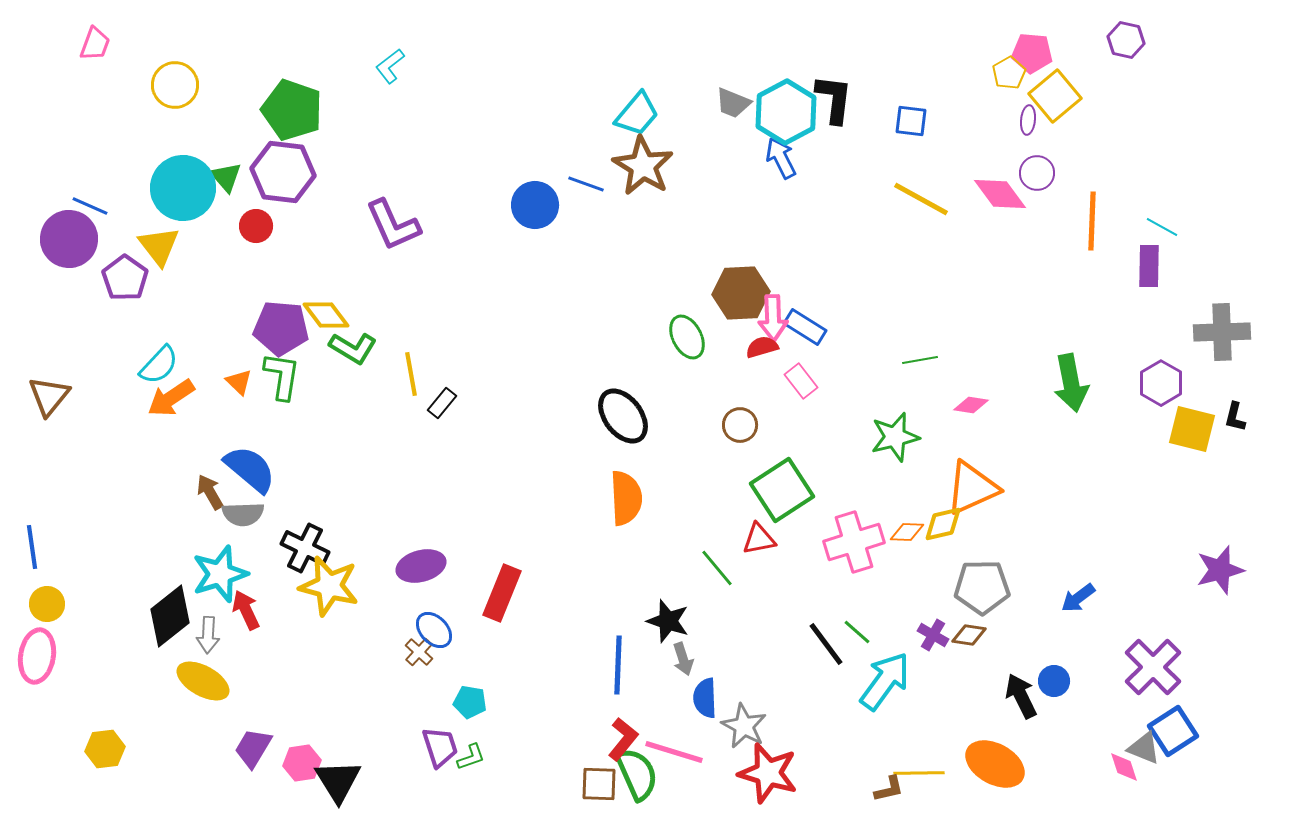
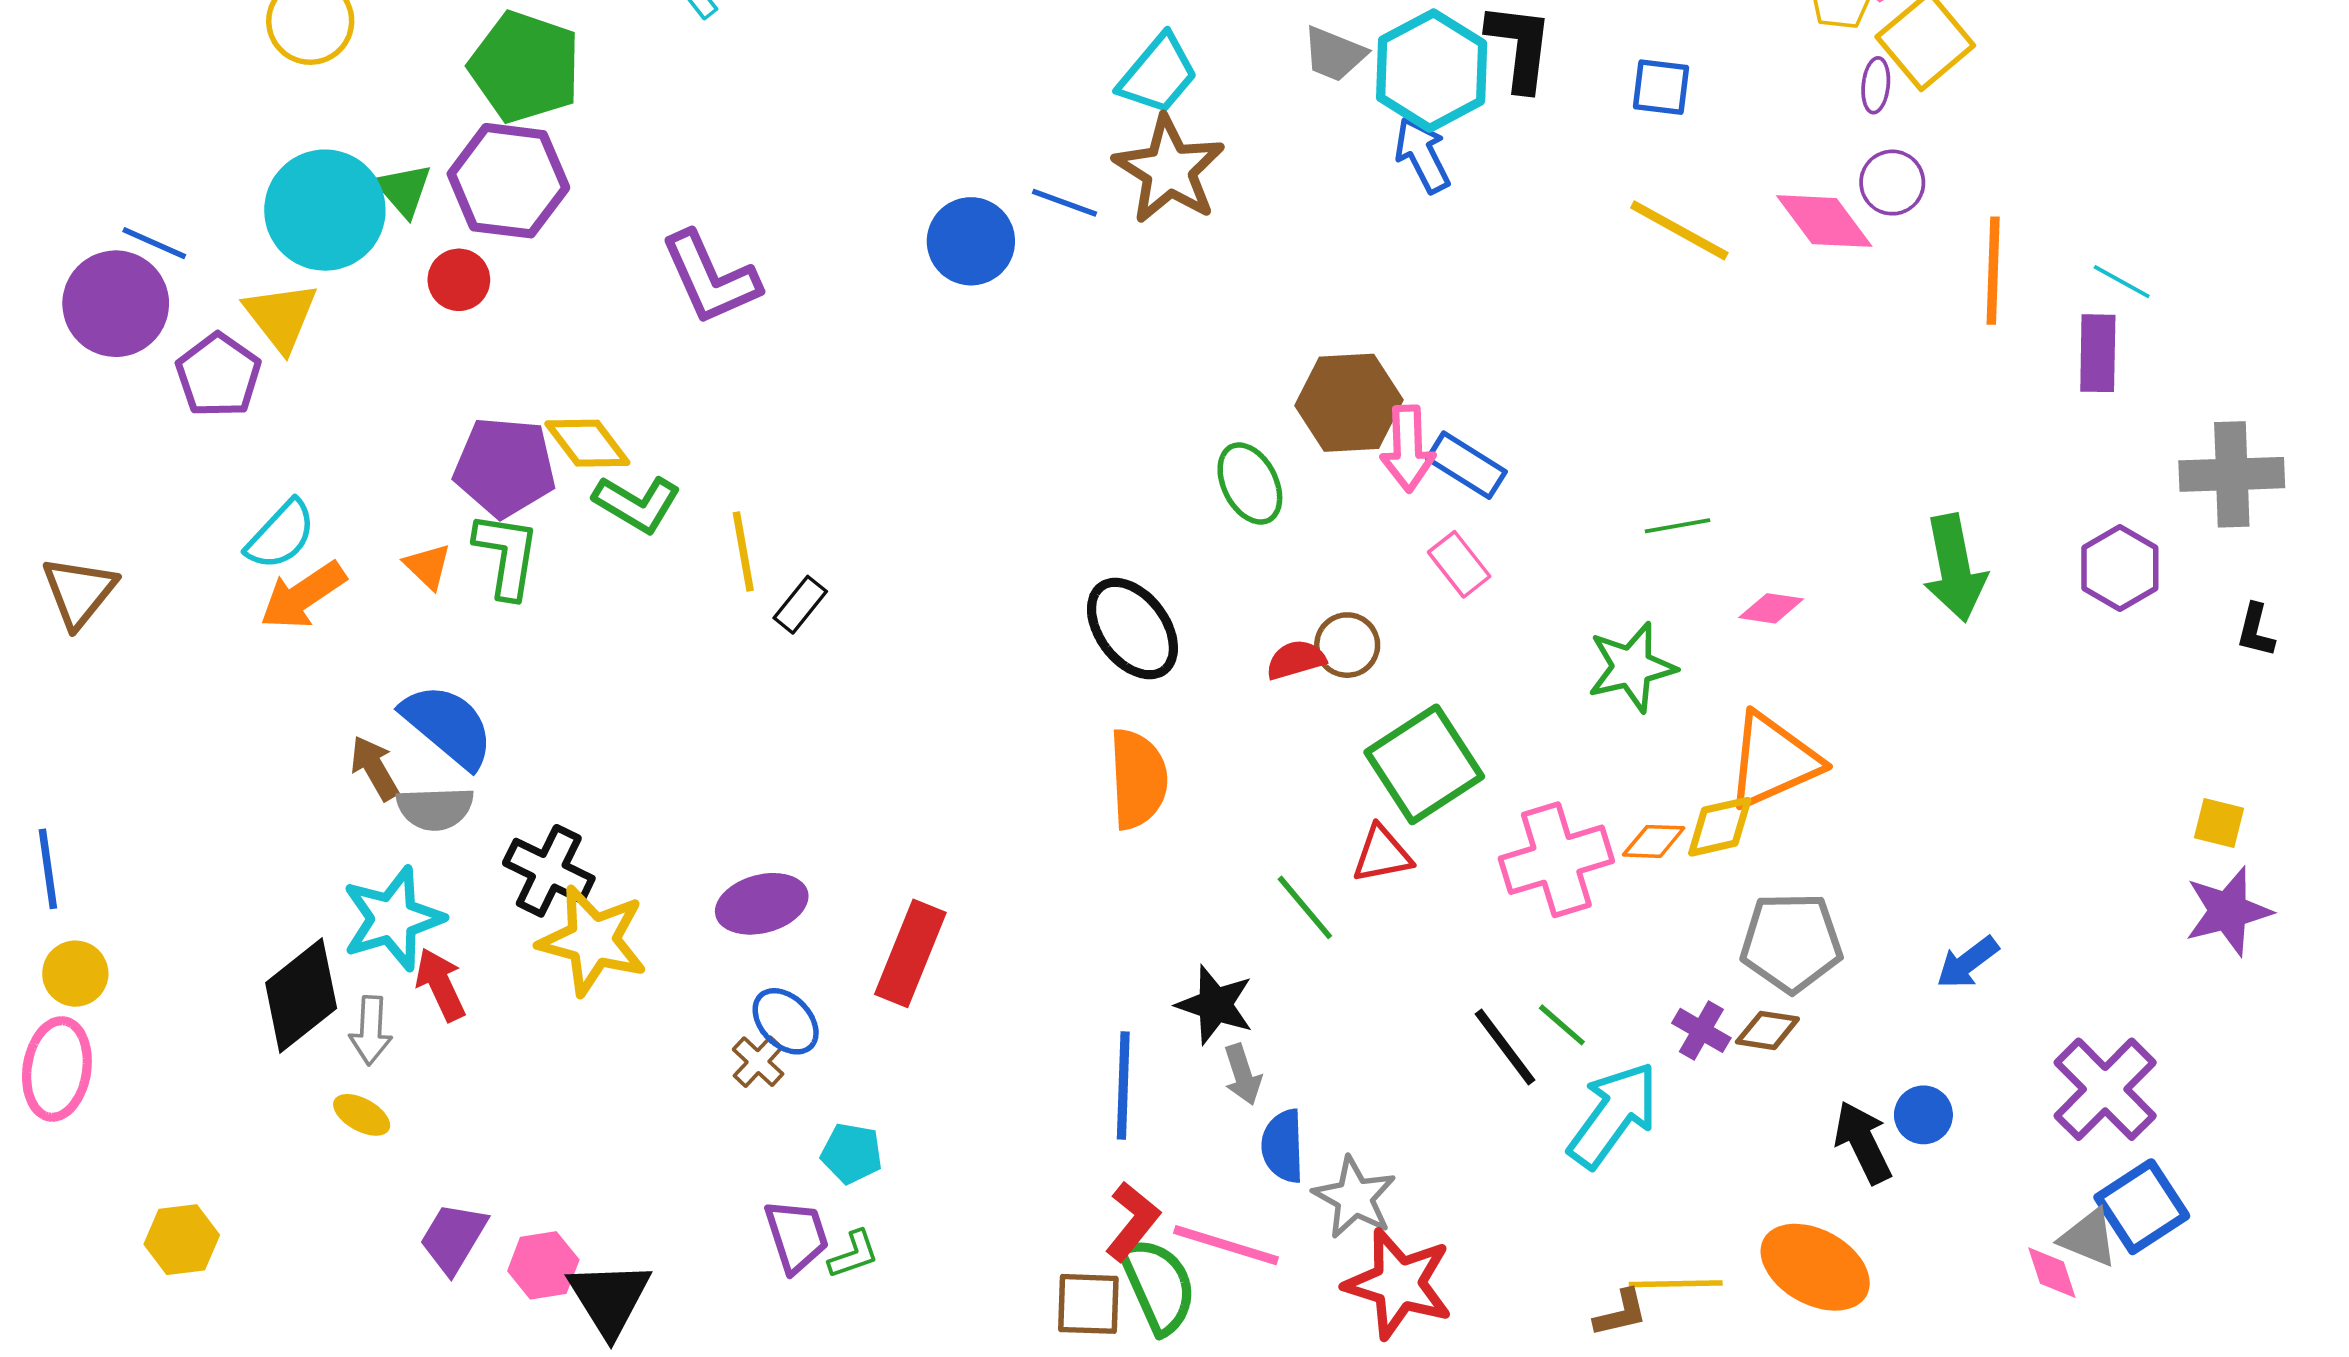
red semicircle: (762, 347) -> (1296, 660), moved
yellow square: (1192, 429) -> (2219, 823), moved, size x0.6
yellow ellipse: (203, 681) -> (362, 1115), size x0.6

